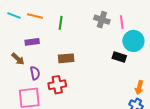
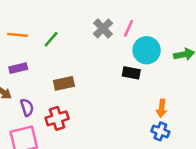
gray cross: (102, 20) -> (103, 28), turned 35
pink line: (122, 22) -> (129, 28), turned 40
green line: (61, 23) -> (51, 39), turned 40

